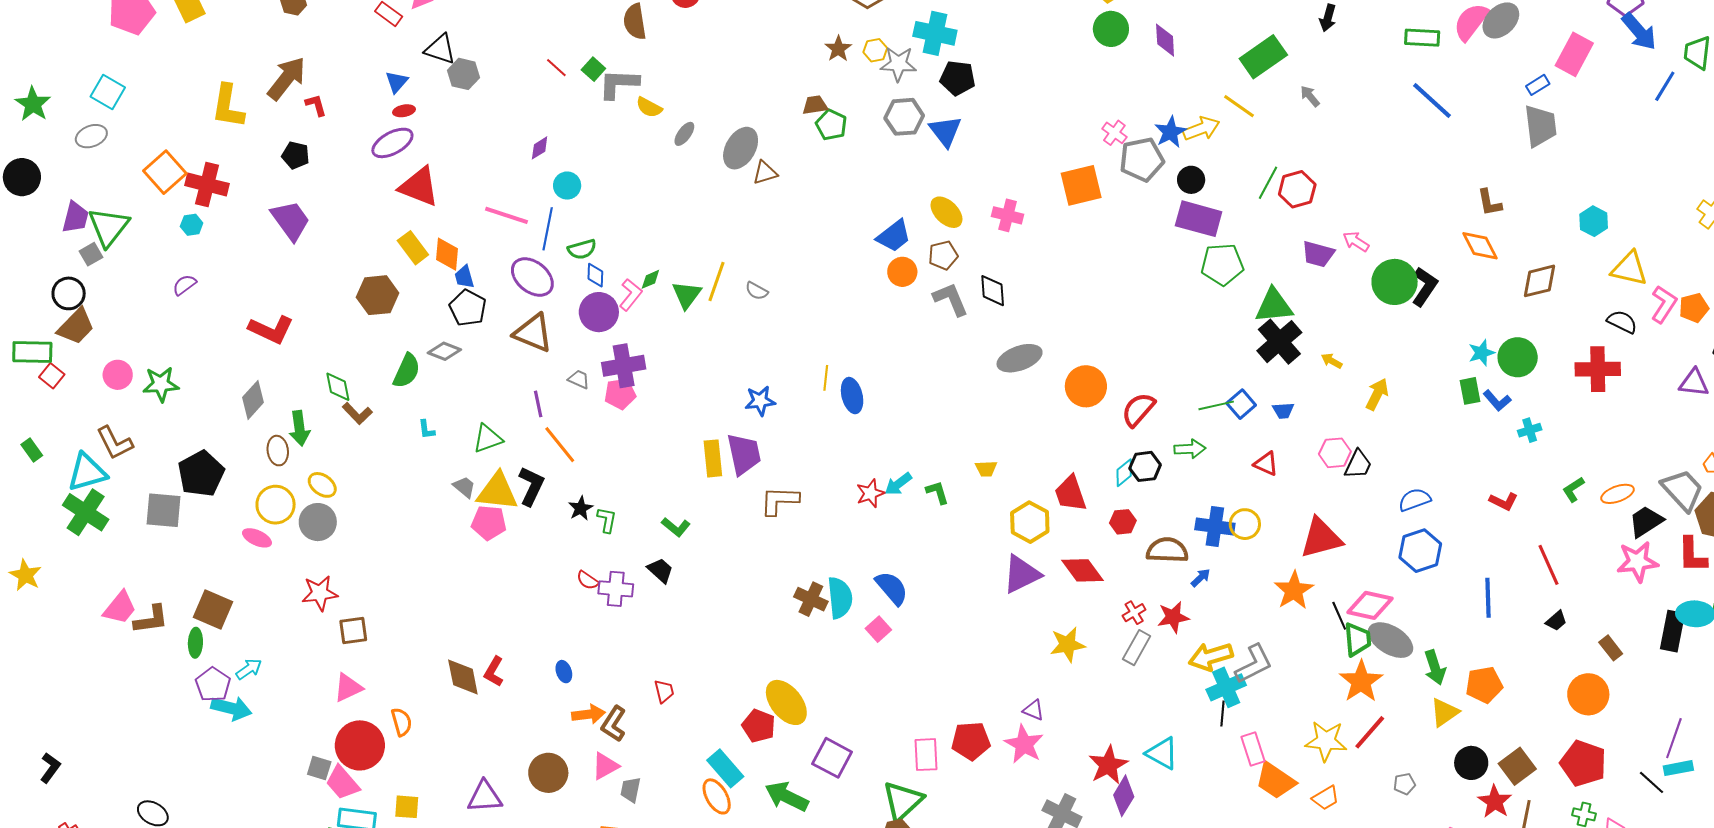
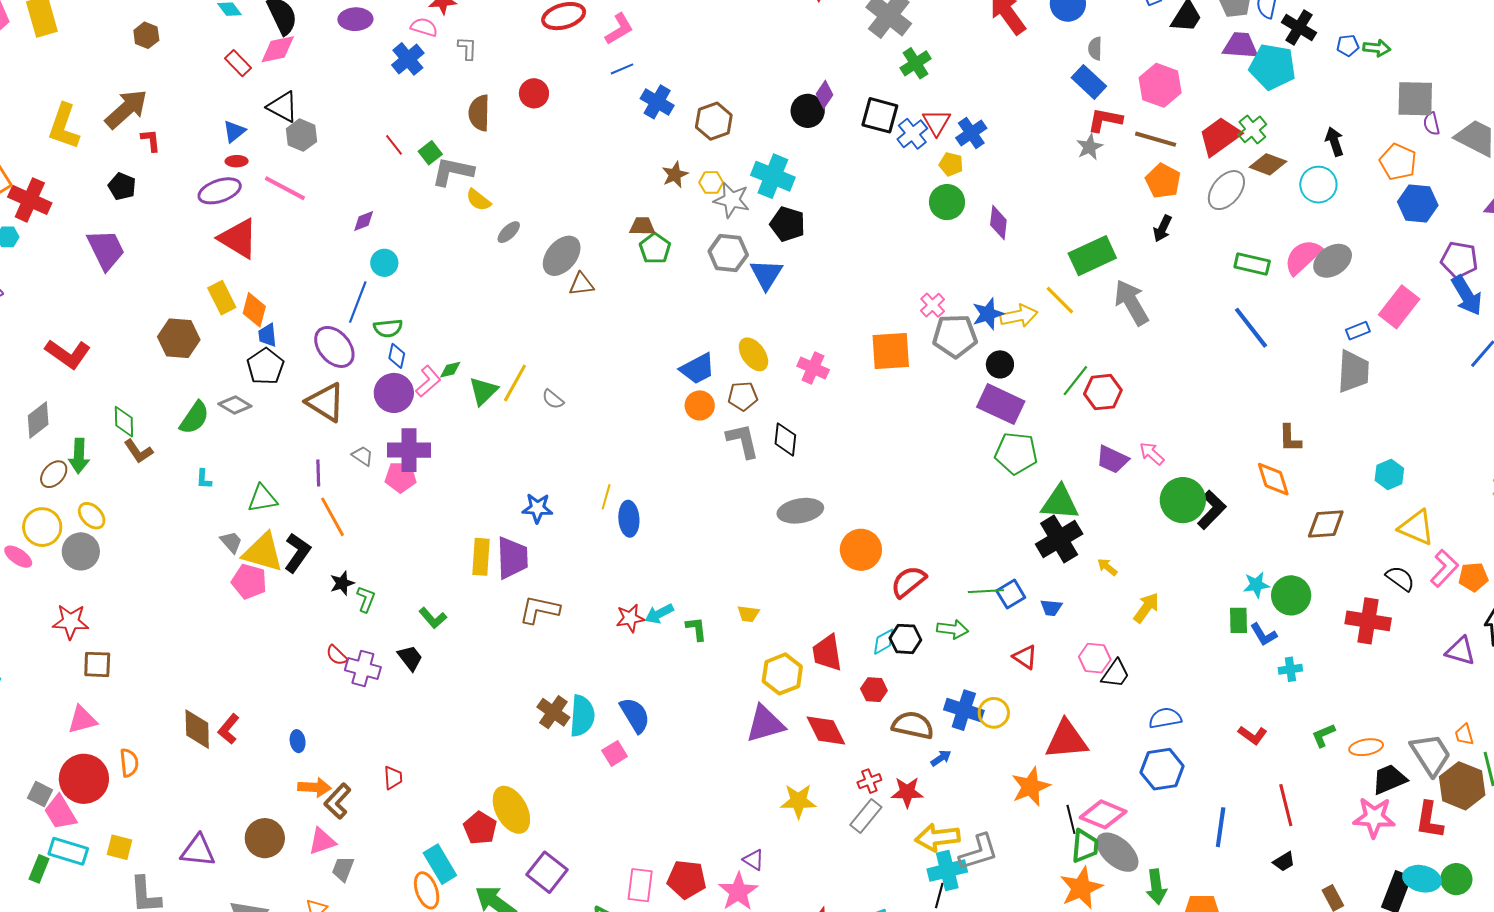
gray arrow: (1310, 96) -> (1131, 302), size x2.0
pink line: (506, 215) -> (285, 188), moved
brown ellipse: (278, 451) -> (54, 474), turned 40

